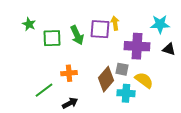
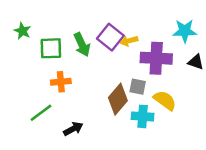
yellow arrow: (115, 23) -> (129, 41), moved, turned -96
purple square: (100, 29) -> (110, 37), turned 35
orange cross: (69, 73) -> (61, 82), moved

